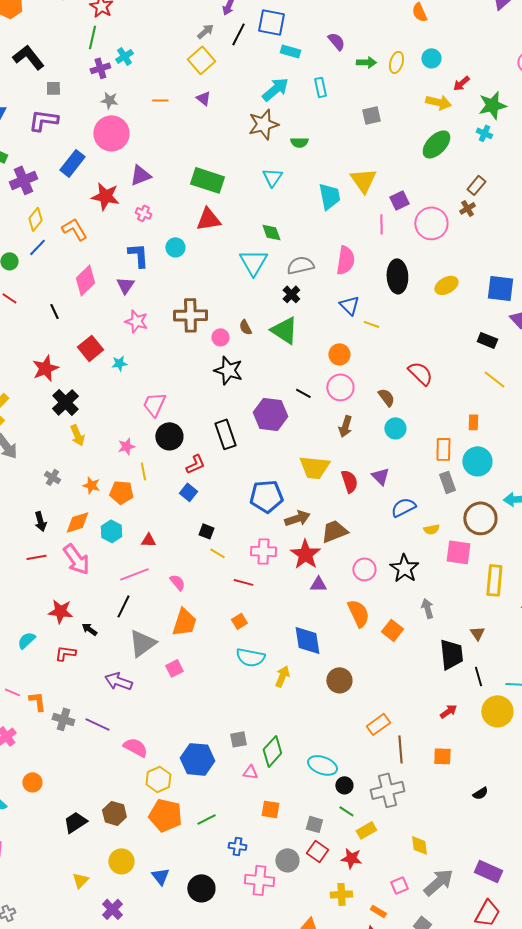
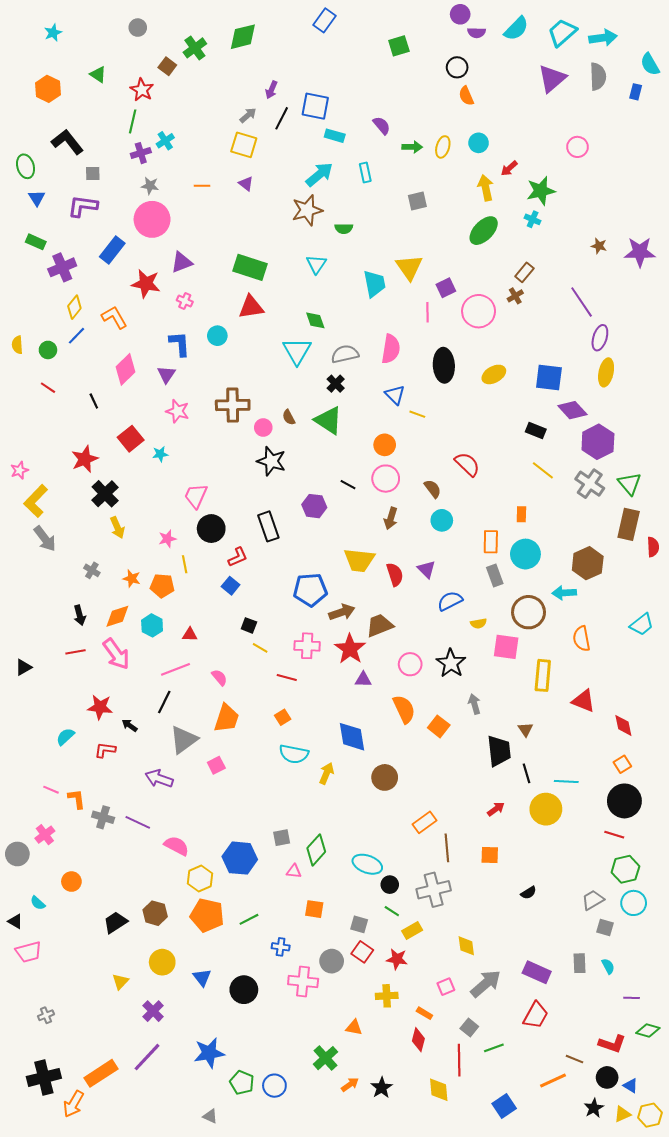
yellow square: (201, 60) -> (244, 145), turned -32
yellow arrow: (438, 102) -> (486, 188), turned -115
purple hexagon: (270, 414) -> (314, 506), size x0.7

